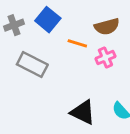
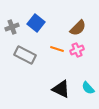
brown semicircle: (107, 27) -> (78, 28), turned -30
orange line: (77, 43) -> (57, 49), moved

